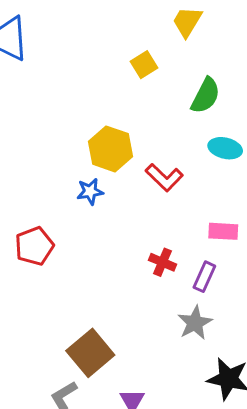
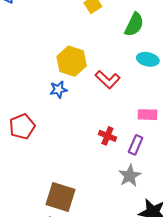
brown square: (90, 353) -> (61, 197), turned -32

